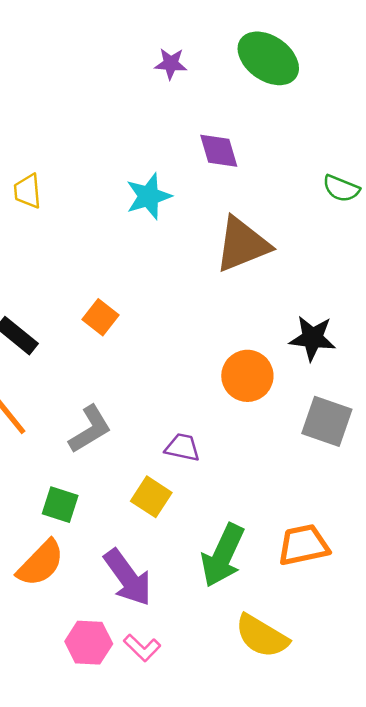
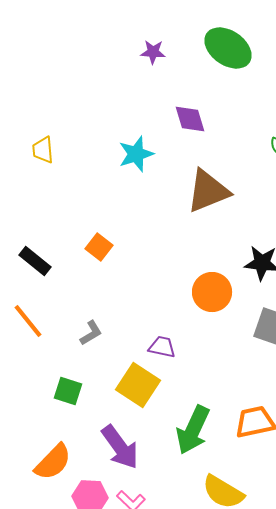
gray L-shape: (90, 429) -> (91, 333), size x0.7
yellow square: (151, 497) -> (138, 385), size x1.4
orange semicircle: (41, 563) -> (53, 462), moved

